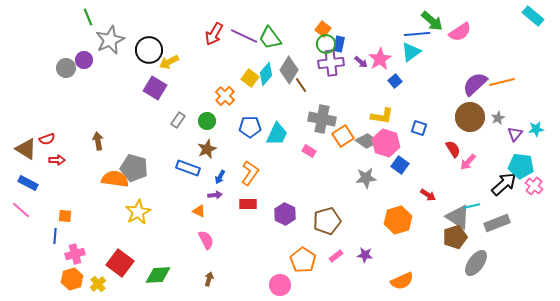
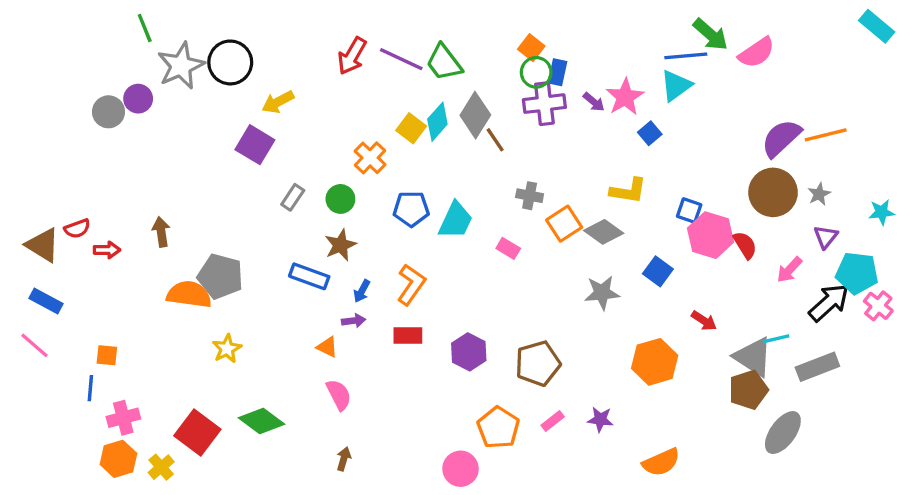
black circle: (149, 50) -> (230, 62), moved
gray cross: (322, 119) -> (530, 196), size x0.6
purple triangle: (515, 134) -> (826, 237), moved
pink hexagon: (386, 143) -> (711, 235), moved
red arrow: (57, 160) -> (107, 250), moved
pink arrow: (468, 162) -> (789, 270), moved
yellow star: (138, 212) -> (227, 349), size x0.7
green diamond: (158, 275) -> (261, 421), moved, turned 40

